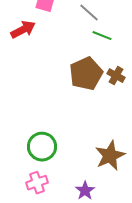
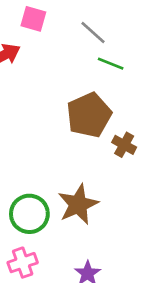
brown cross: (116, 76) -> (124, 145), moved
brown star: (110, 156) -> (78, 204), moved

